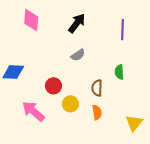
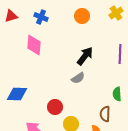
black arrow: (77, 23) -> (85, 56), moved
brown semicircle: (97, 88) -> (105, 114), moved

